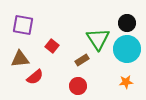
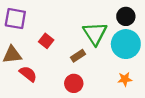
red semicircle: (35, 77) -> (28, 74), turned -102

